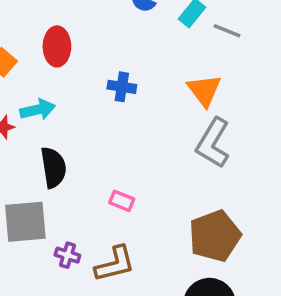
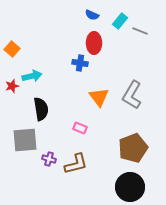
red ellipse: (57, 46) -> (94, 43), moved
orange triangle: (204, 90) -> (99, 97), moved

